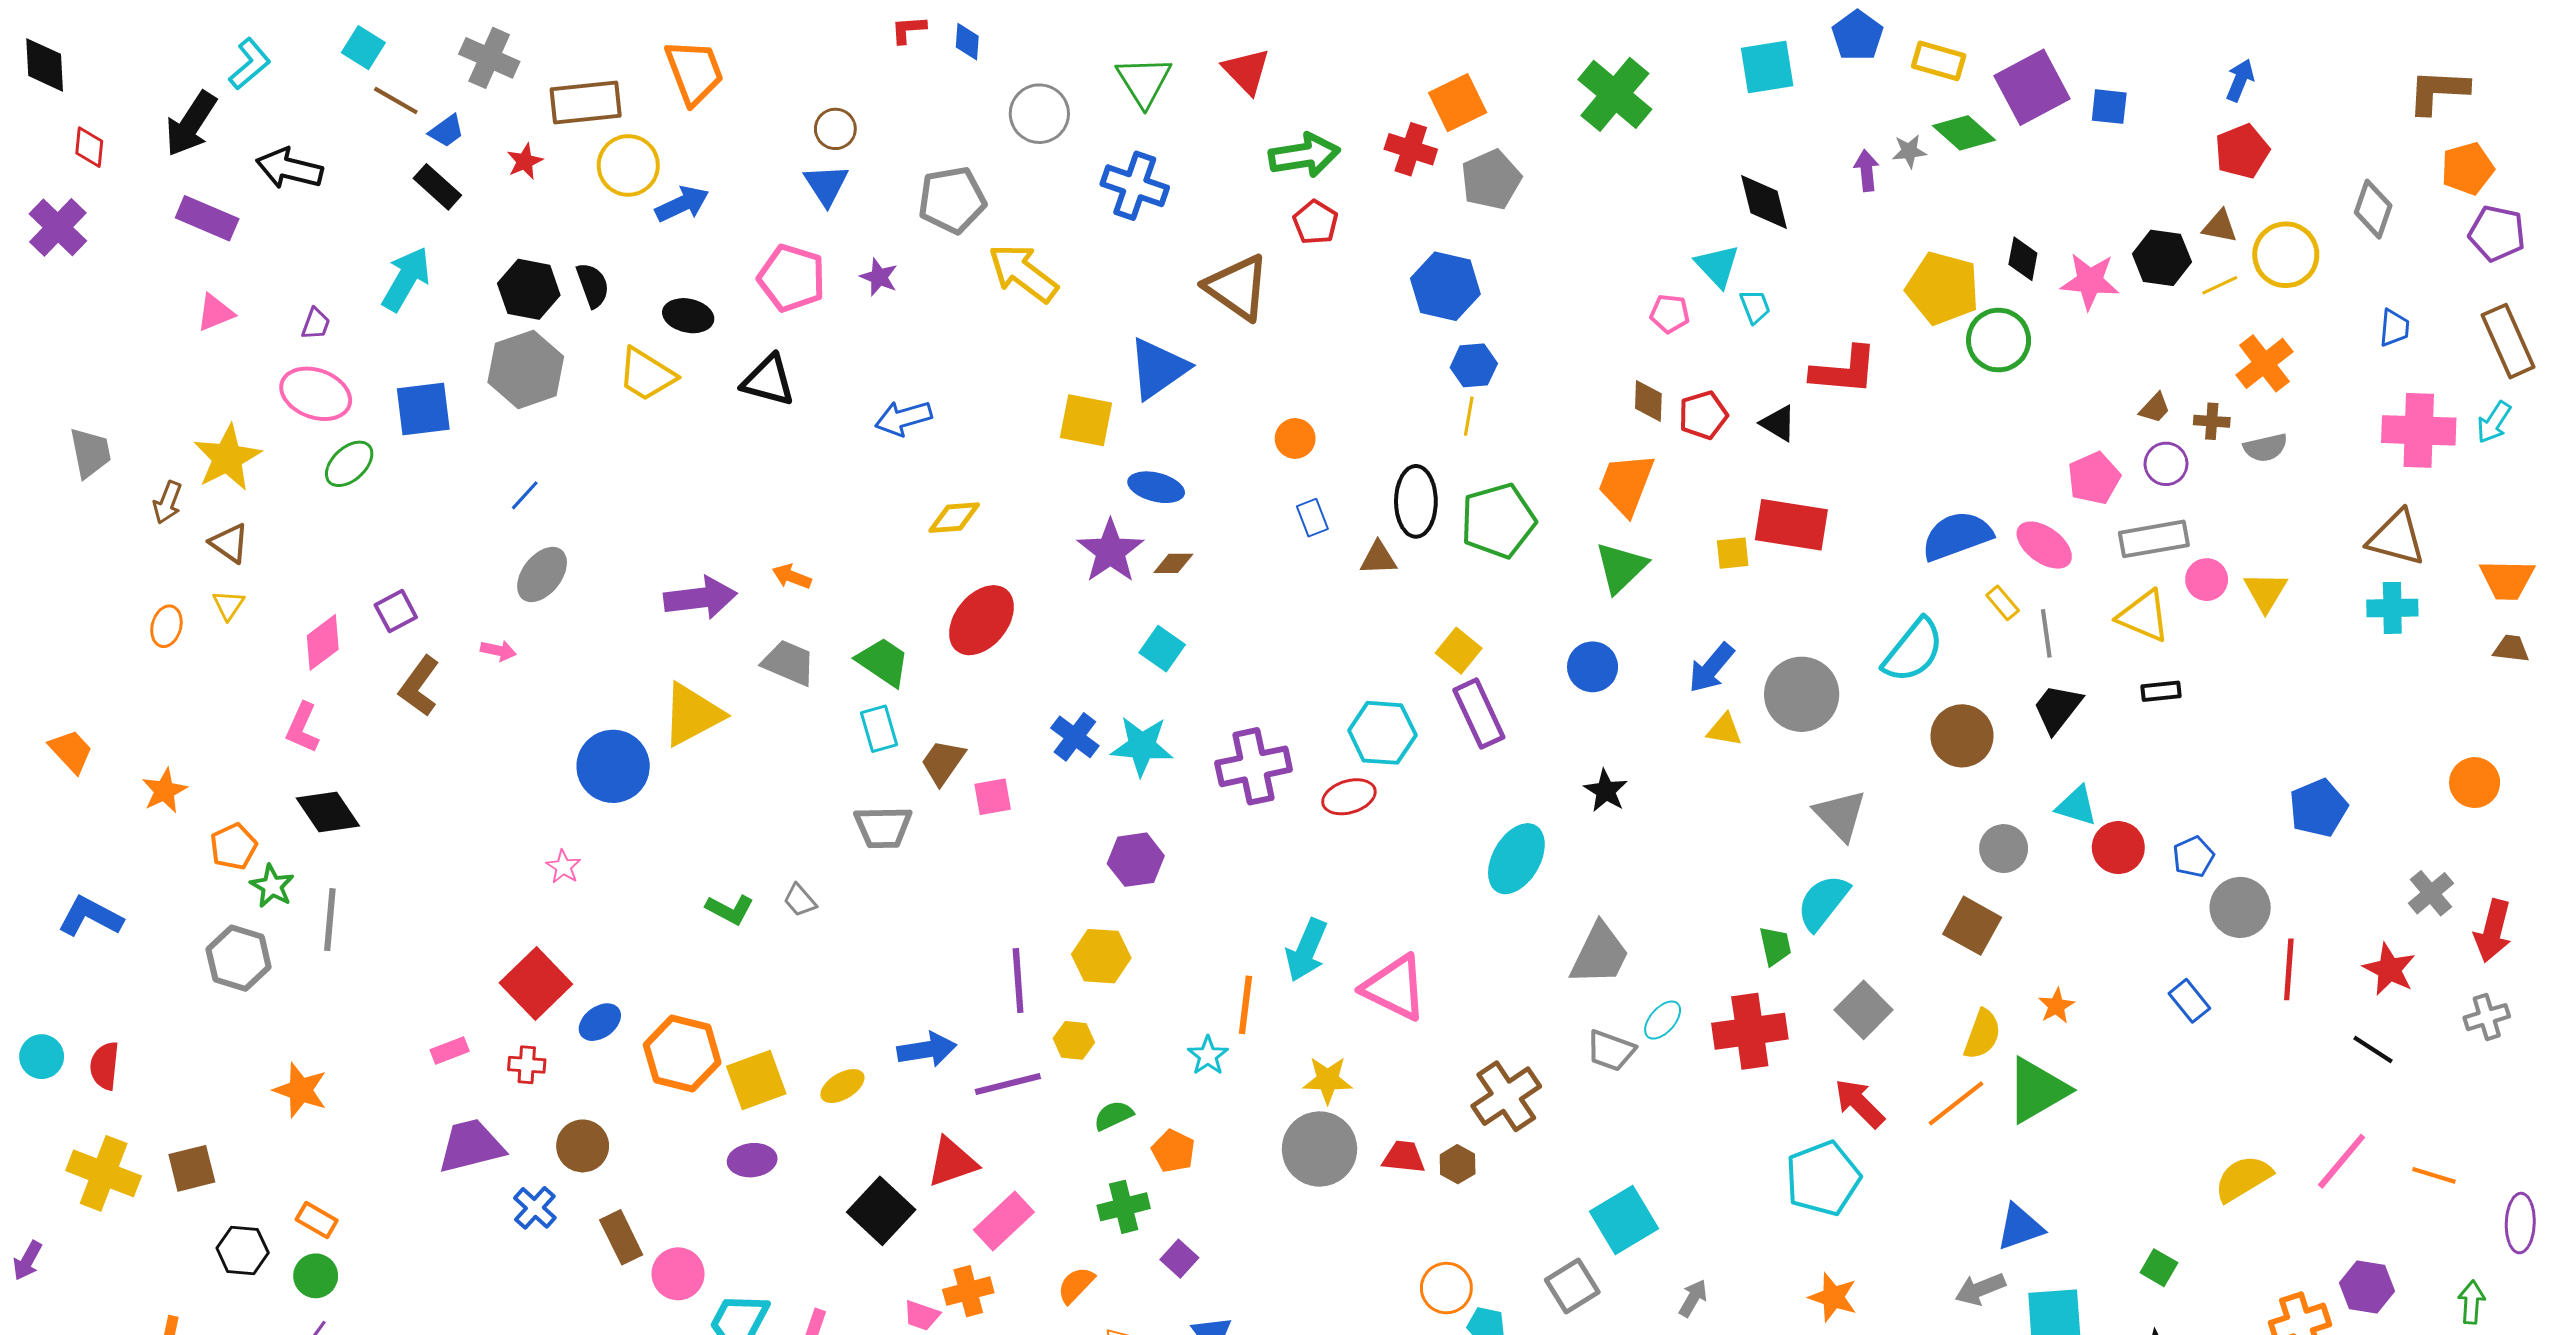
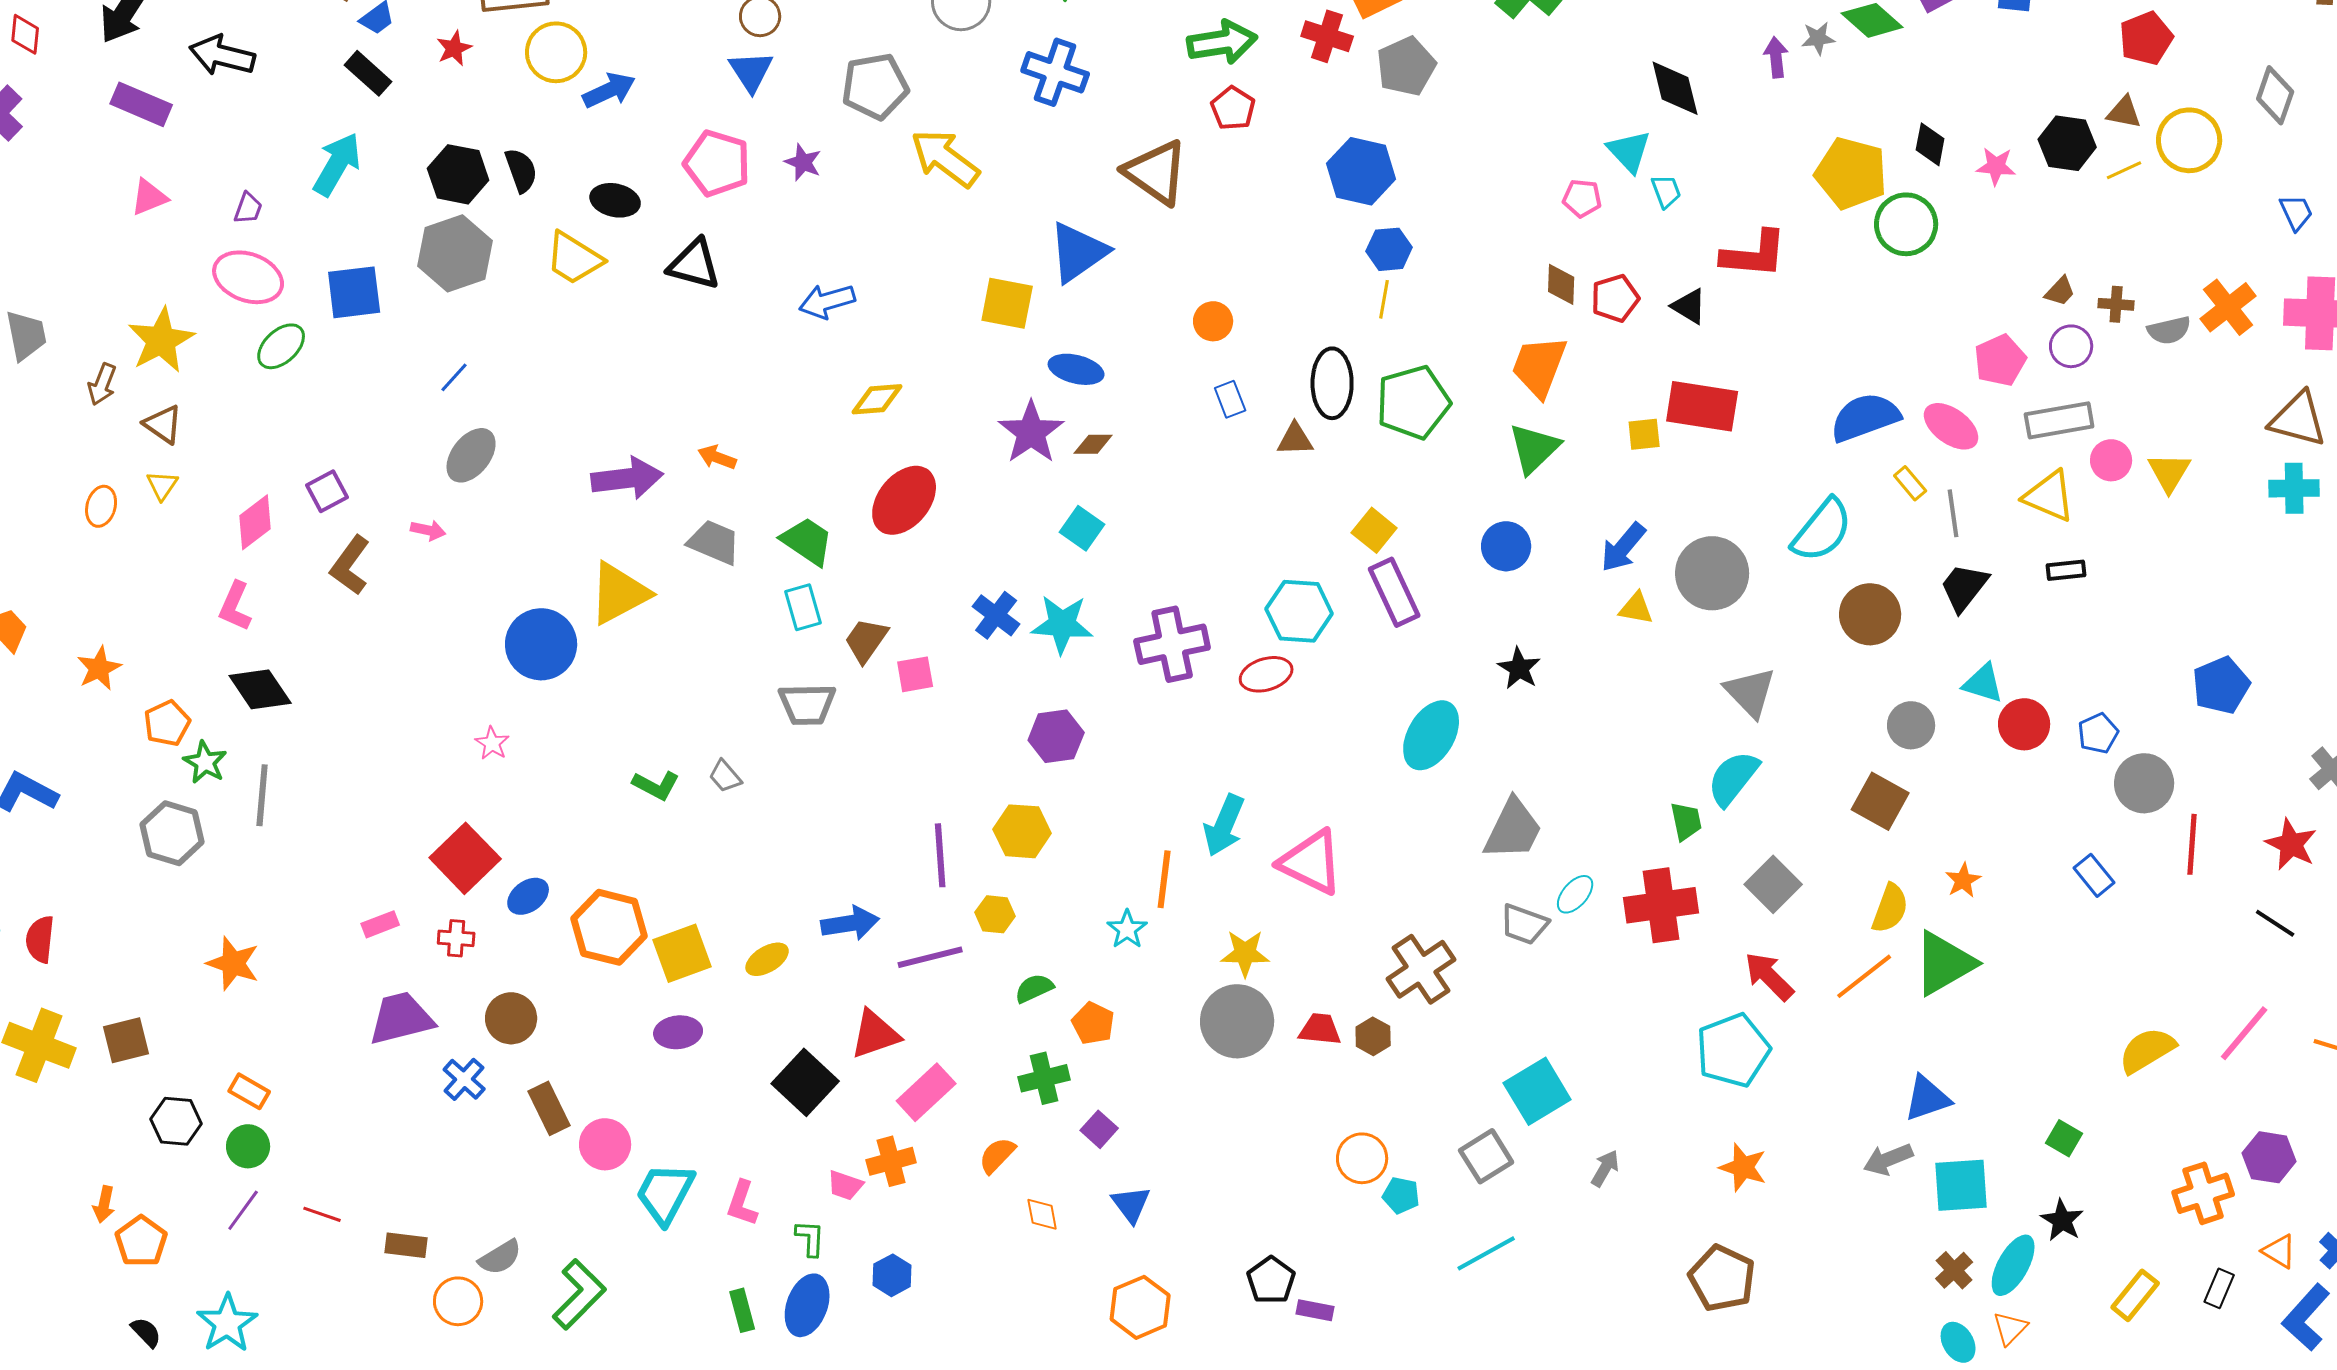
pink star: (2090, 281) -> (1996, 166), size x0.7
blue trapezoid: (2394, 328) -> (2296, 212), turned -30
orange cross: (2264, 363) -> (2228, 307), moved

